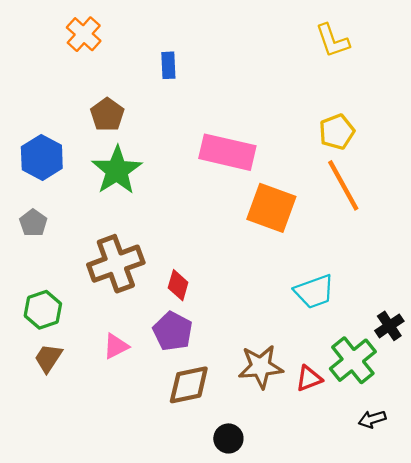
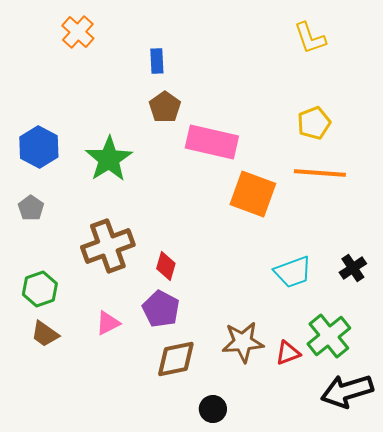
brown pentagon: (107, 115) -> (165, 107), moved
orange line: (343, 185) -> (320, 173), turned -57
black cross: (389, 326) -> (353, 268), moved
brown trapezoid: (48, 358) -> (45, 334), turned -88
black arrow: (372, 419) -> (347, 391), size x2.0

